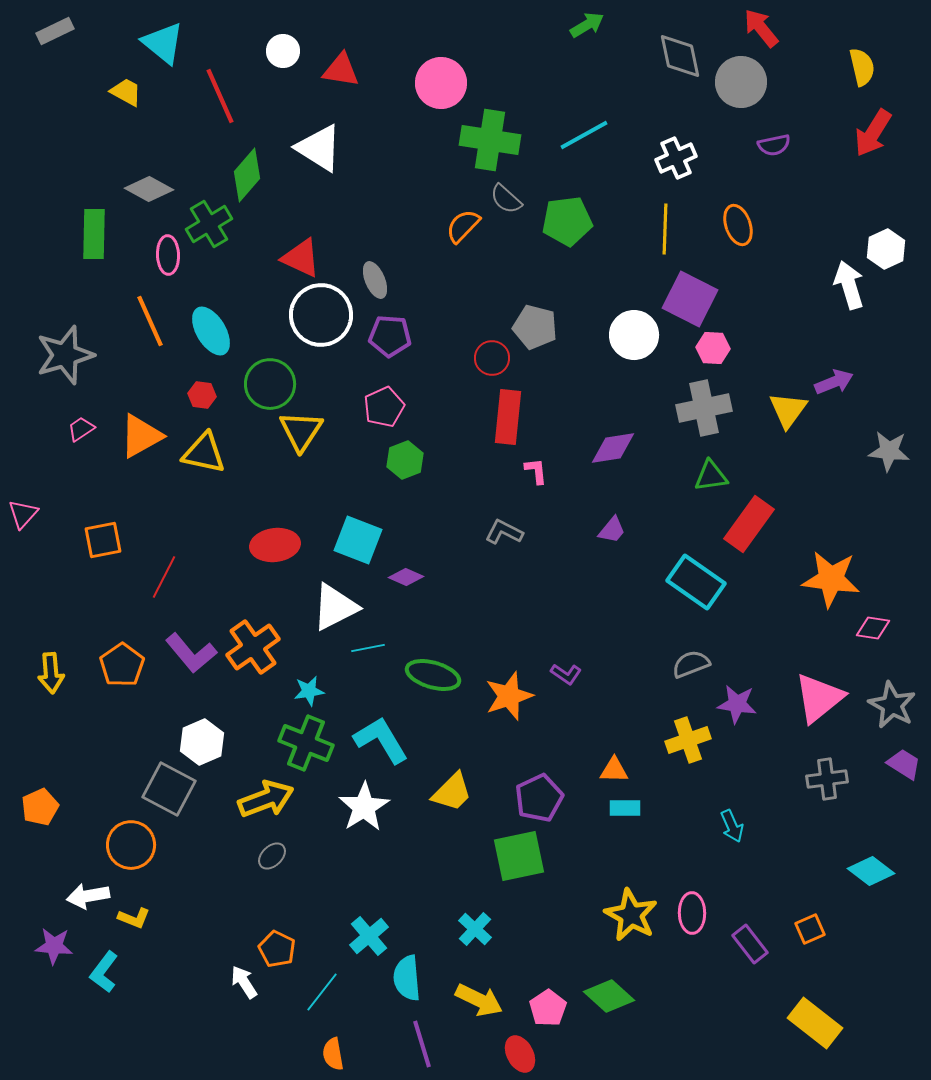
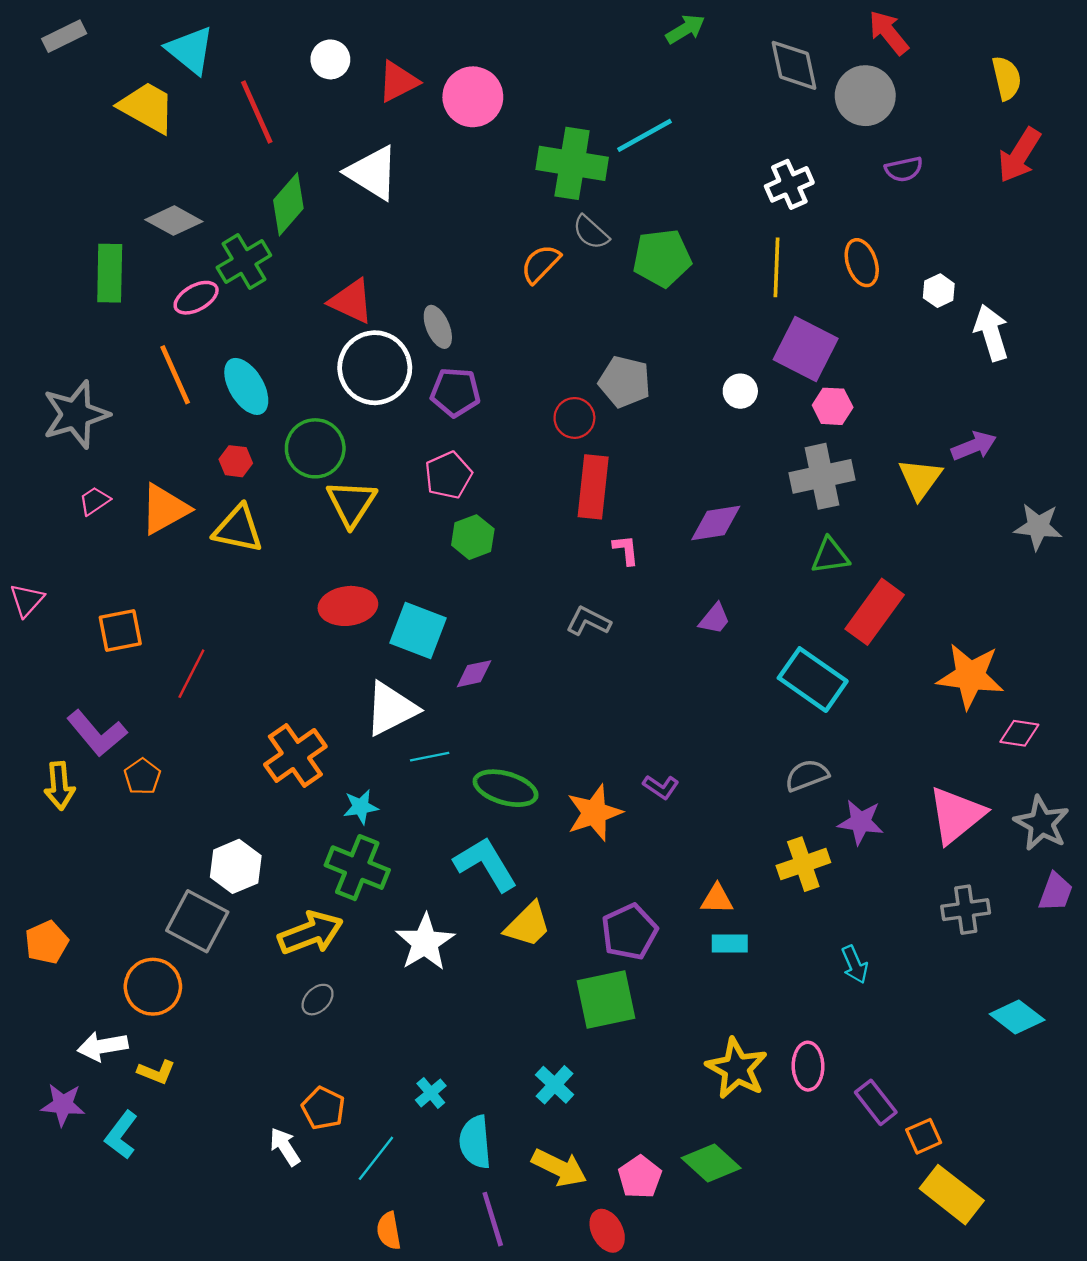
red triangle: (341, 70) -> (398, 82), turned -36
pink circle: (441, 83) -> (473, 97), moved
yellow trapezoid: (126, 92) -> (147, 107), size x1.6
cyan line: (584, 135) -> (645, 135), moved
white hexagon: (886, 249) -> (939, 291), moved, size x0.7
pink ellipse: (168, 255) -> (196, 298), turned 63
white circle: (634, 335) -> (740, 391), size x0.6
red ellipse: (275, 545) -> (348, 606), moved
purple diamond: (406, 577) -> (474, 674), turned -36
purple L-shape: (191, 653) -> (97, 733), moved
orange pentagon: (122, 665) -> (142, 776), size x0.7
cyan L-shape: (381, 740) -> (486, 864), moved
purple trapezoid: (904, 764) -> (1056, 892), turned 78
orange square: (810, 929) -> (924, 1136), moved
cyan cross: (369, 936) -> (431, 1093), size x0.7

